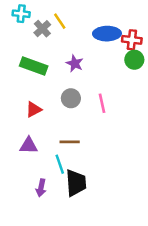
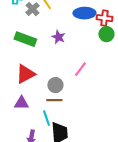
gray circle: (71, 98) -> (55, 85), moved
pink line: (102, 103) -> (80, 69), turned 49
red triangle: (34, 109) -> (25, 74), size x1.5

